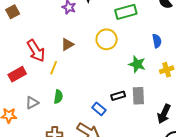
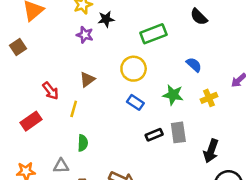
blue semicircle: (157, 41) -> (194, 65), turned -32
red arrow: (36, 51) -> (51, 91), size x0.7
gray triangle: (32, 103) -> (61, 166), moved, turned 32
blue rectangle: (99, 109) -> (135, 102), moved

